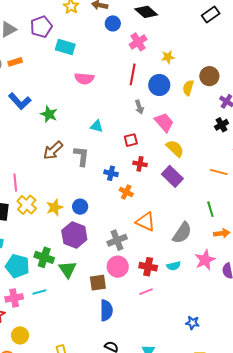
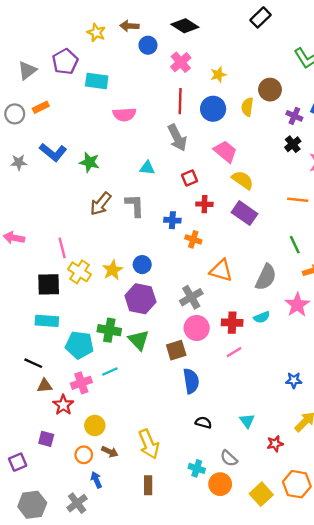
gray arrow: (139, 107) -> (177, 138), moved, size x1.6

